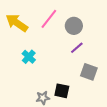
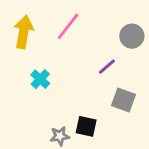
yellow arrow: (17, 23) -> (24, 32), turned 65
gray circle: (74, 26) -> (132, 36), moved

